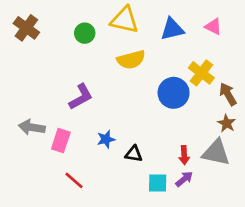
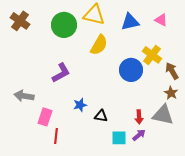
green circle: (85, 33) -> (64, 25), size x1.6
yellow semicircle: (131, 60) -> (99, 45), turned -45
pink rectangle: (61, 141) -> (45, 117), moved
red line: (74, 180) -> (56, 136), turned 56

